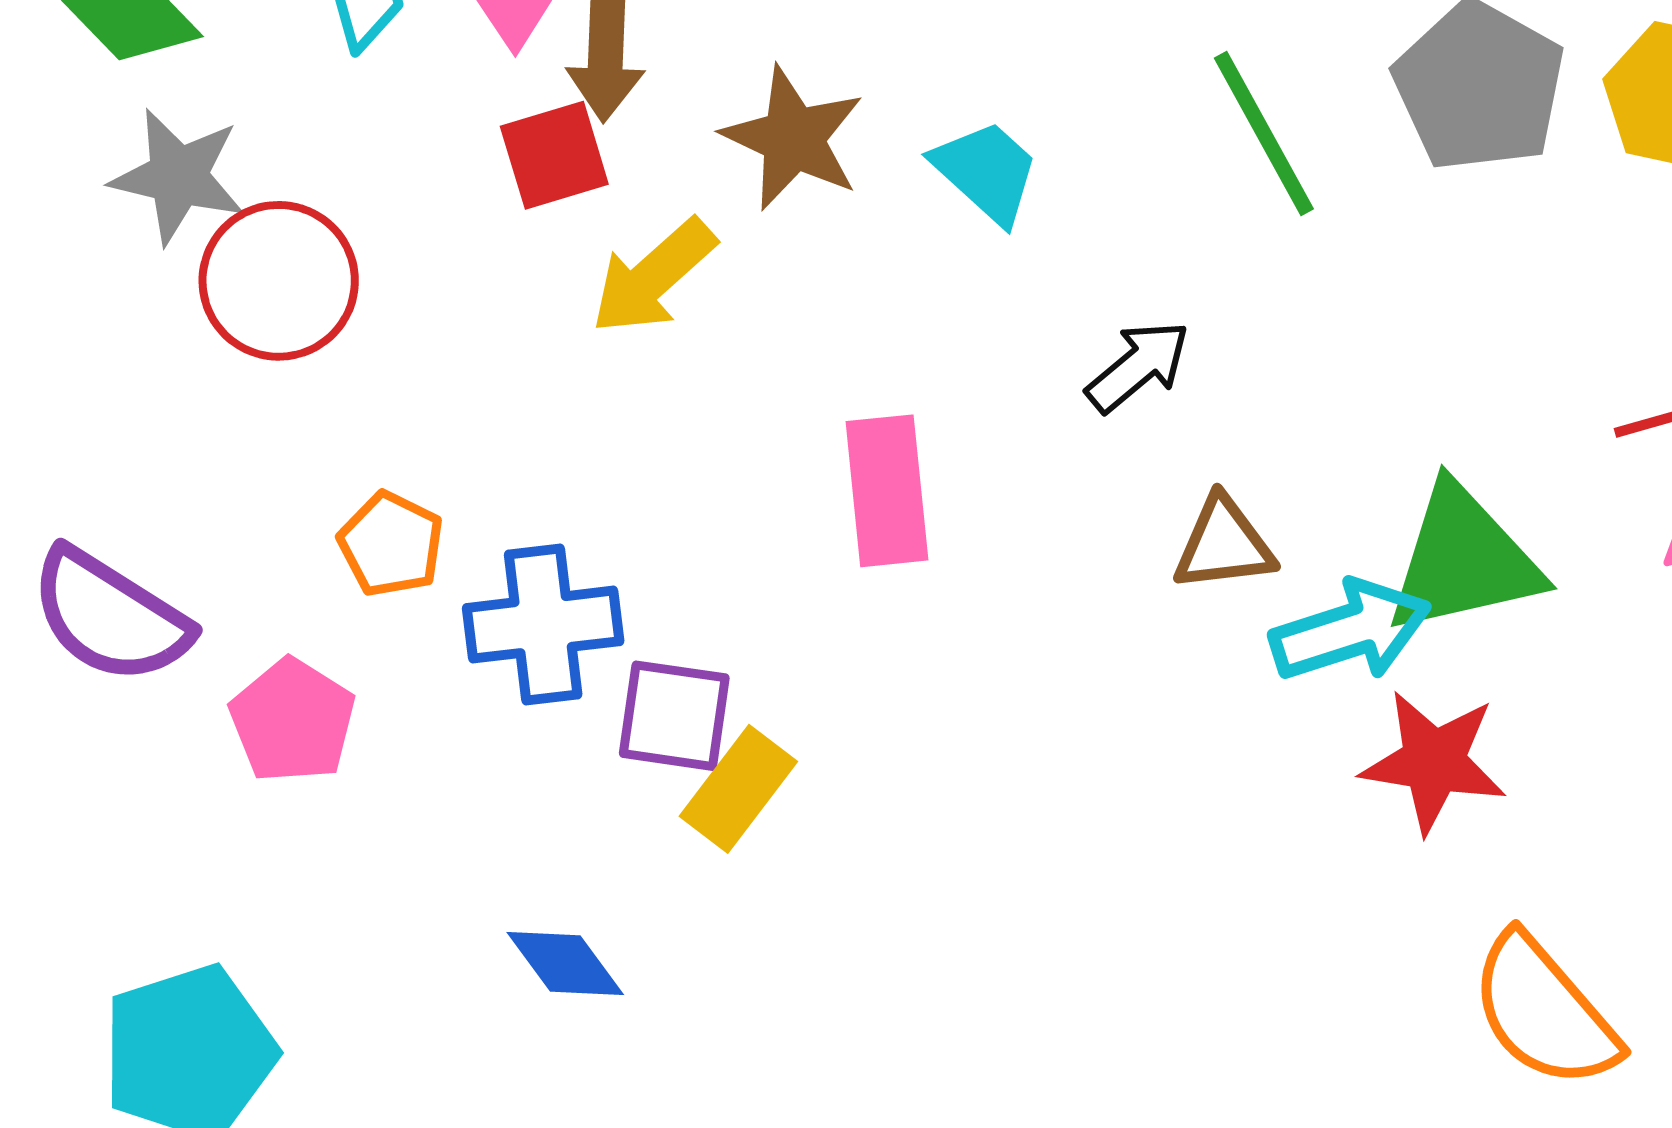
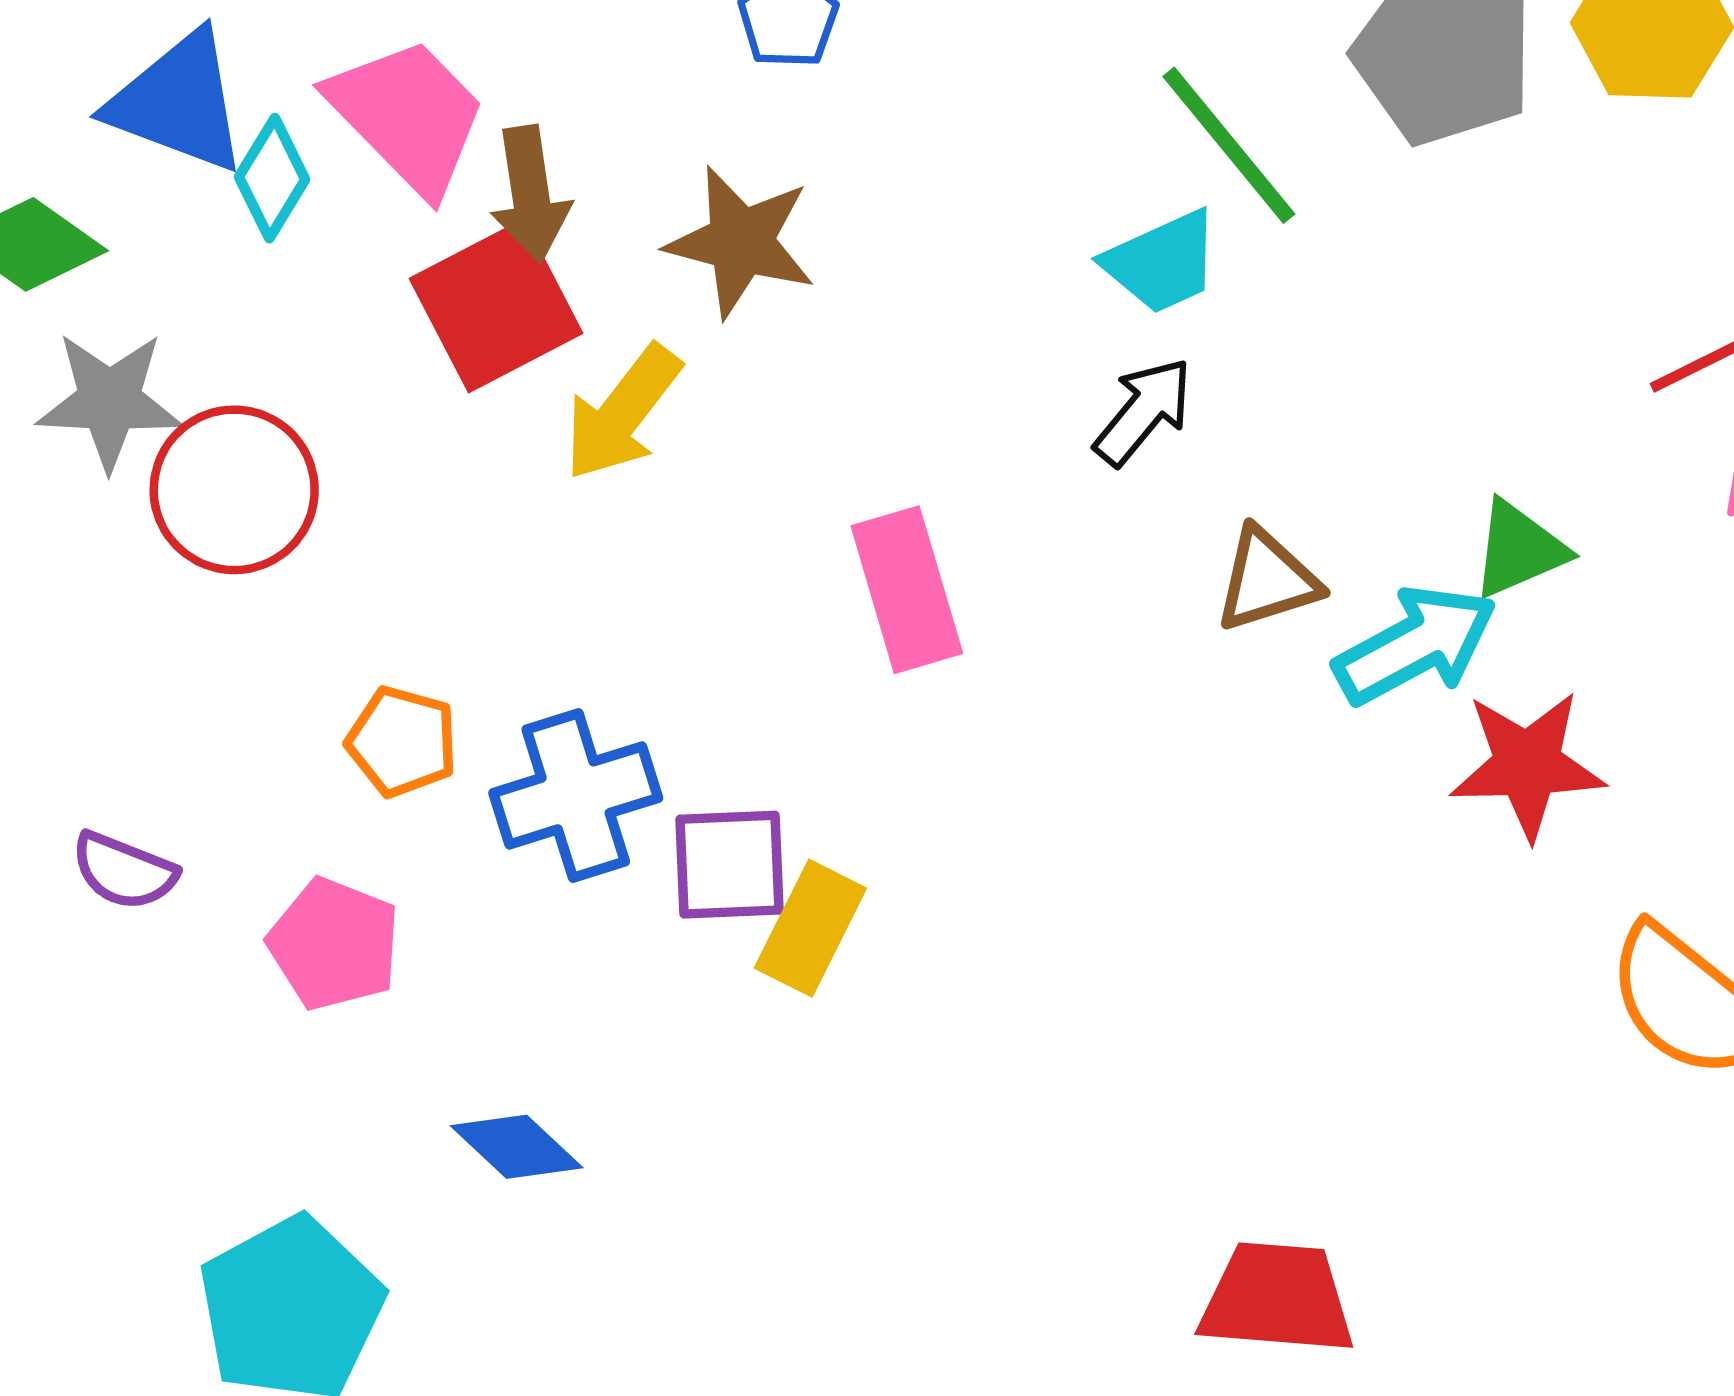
red square: (554, 155) -> (496, 306), size x1.4
cyan trapezoid: (986, 172) -> (1162, 262), moved, turned 124
green triangle: (1463, 560) -> (1519, 549), size x0.6
purple semicircle: (110, 616) -> (124, 871), size x0.6
blue diamond: (565, 963) -> (517, 1147), moved

